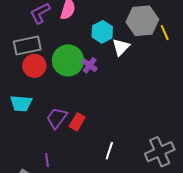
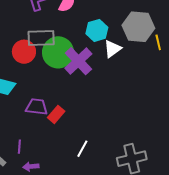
gray rectangle: (27, 45) -> (41, 38), moved
purple cross: (90, 65) -> (78, 61), size x1.8
purple trapezoid: (57, 118) -> (37, 107), turned 50

